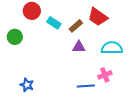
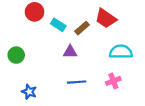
green circle: (15, 37) -> (16, 55), moved
purple triangle: (79, 47) -> (70, 52), moved
blue line: (86, 86) -> (77, 82), moved

